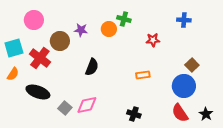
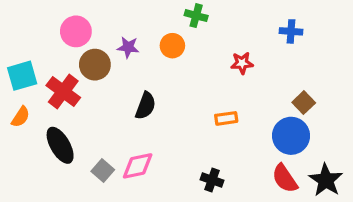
green cross: (124, 19) -> (196, 16), moved
pink circle: (34, 20) -> (76, 31), moved
black ellipse: (38, 92) -> (60, 145), turned 40
black star: (206, 114) -> (326, 180), size x1.5

